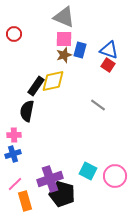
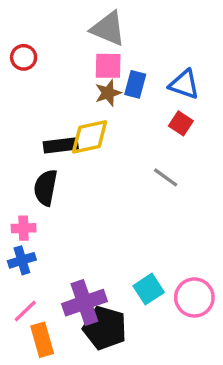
red square: (108, 65) -> (181, 123), moved
black rectangle: (36, 86) -> (61, 145), turned 48
cyan square: (88, 171) -> (149, 289), turned 30

